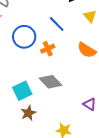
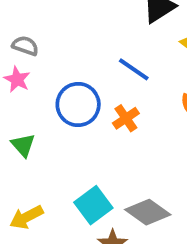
gray diamond: (51, 82) -> (148, 212), moved

